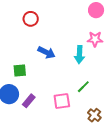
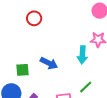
blue arrow: (47, 52) -> (49, 63), moved

